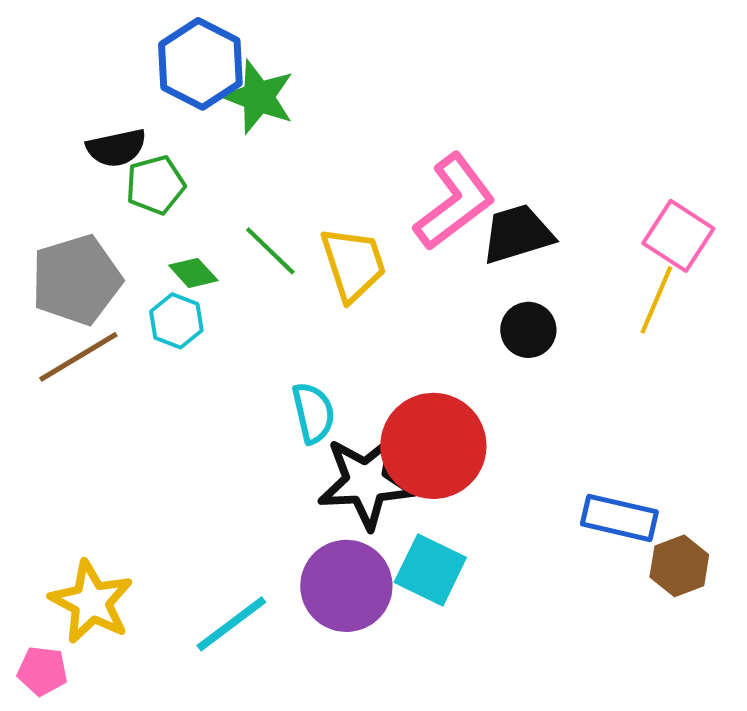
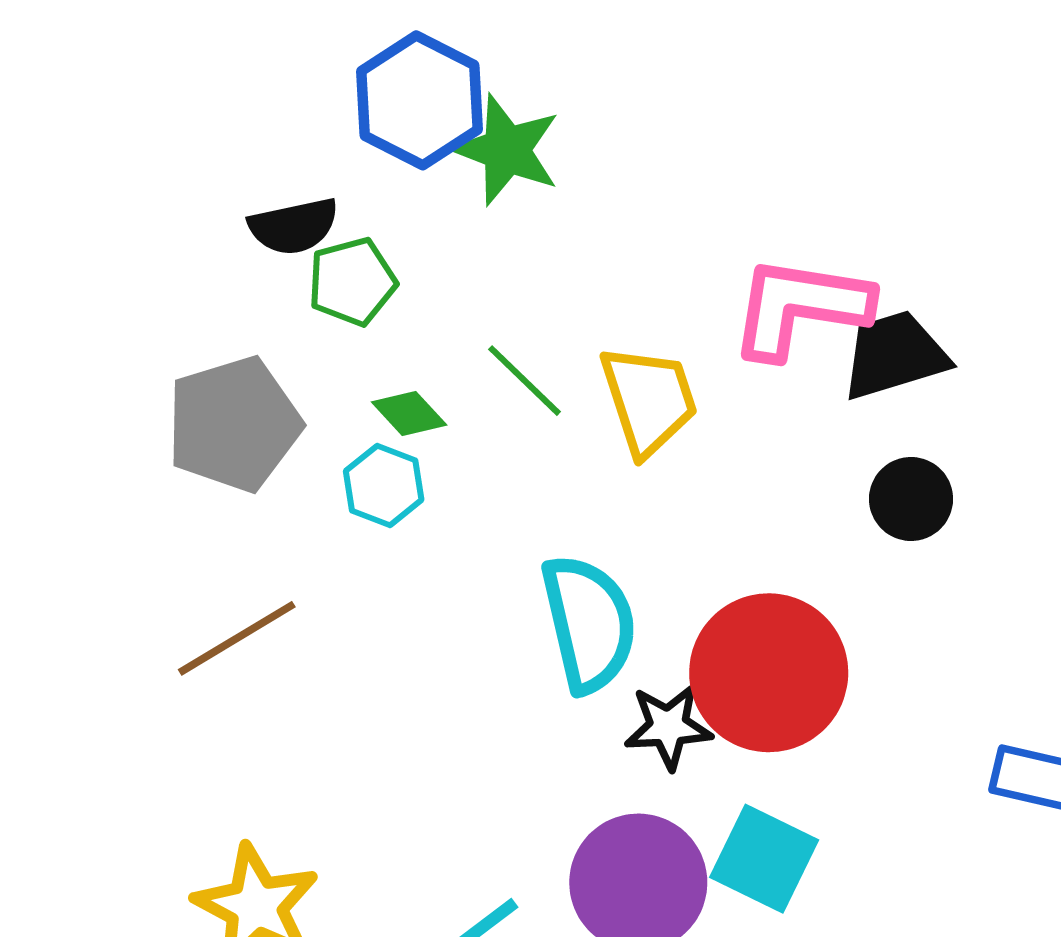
pink L-shape: (454, 202) -> (800, 307), turned -134
brown line: (78, 357) -> (237, 638), moved
cyan semicircle: (313, 413) -> (589, 623), size x1.5
black star: (366, 482) -> (668, 727), size x0.6

